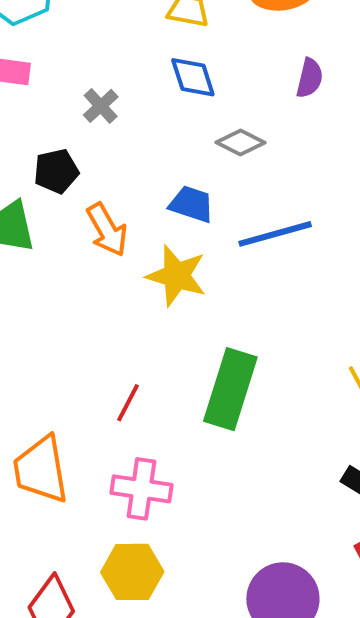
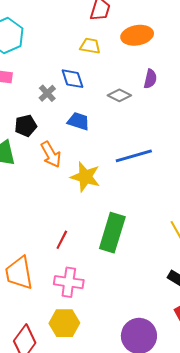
blue diamond: (193, 77) -> (73, 79), moved
gray diamond: (240, 142) -> (119, 95), moved
blue trapezoid: (191, 204) -> (79, 121), moved

